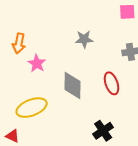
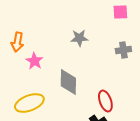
red ellipse: (111, 83) -> (105, 101), moved

